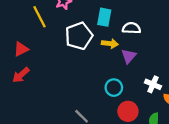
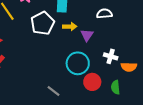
white semicircle: (131, 28) -> (104, 14), moved
cyan circle: (114, 88) -> (78, 63), size x1.5

